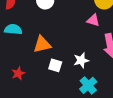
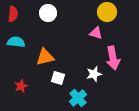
white star: (81, 60) -> (94, 74), moved
cyan cross: (88, 85) -> (78, 98), moved

